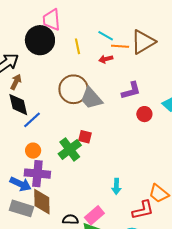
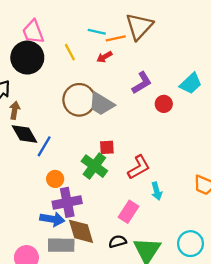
red L-shape: (143, 210) -> (139, 167), moved
pink rectangle: (94, 215) -> (129, 212), moved

